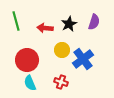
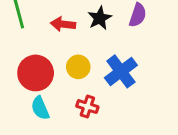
yellow circle: (62, 50) -> (78, 67), moved

